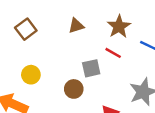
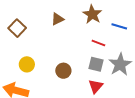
red line: (113, 53) -> (98, 43), moved
gray square: (91, 68) -> (96, 64), moved, turned 35

